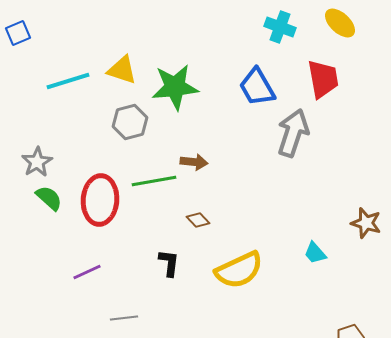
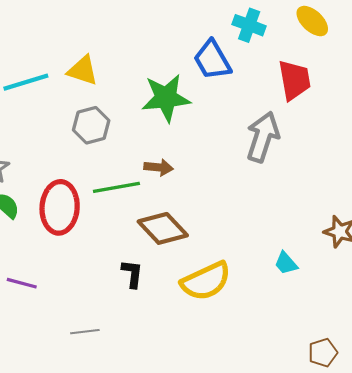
green star: (175, 87) -> (166, 98), moved
blue trapezoid: (257, 87) -> (212, 60), moved
brown diamond: (198, 220) -> (163, 228), size x2.0
purple line: (87, 272) -> (22, 283), moved, turned 40

